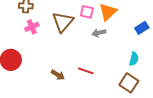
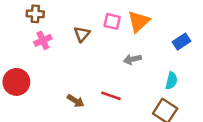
brown triangle: (63, 22) -> (82, 34), size x0.6
gray arrow: (99, 33) -> (132, 59), moved

